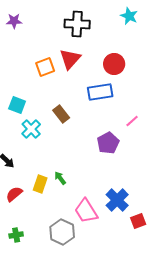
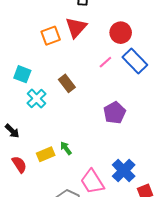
blue rectangle: (100, 92) -> (135, 61), moved, turned 55
pink line: (132, 121) -> (105, 62), moved
yellow rectangle: (40, 184) -> (46, 154), turned 48
red semicircle: (14, 194) -> (19, 164), turned 96

